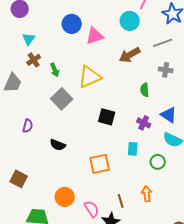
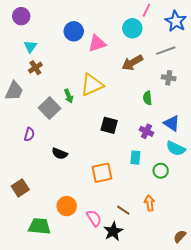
green arrow: (55, 70) -> (69, 96), moved
gray square: (62, 99) -> (49, 108), moved
brown square: (19, 179) -> (20, 188), turned 30
brown line: (121, 201) -> (123, 210), turned -40

